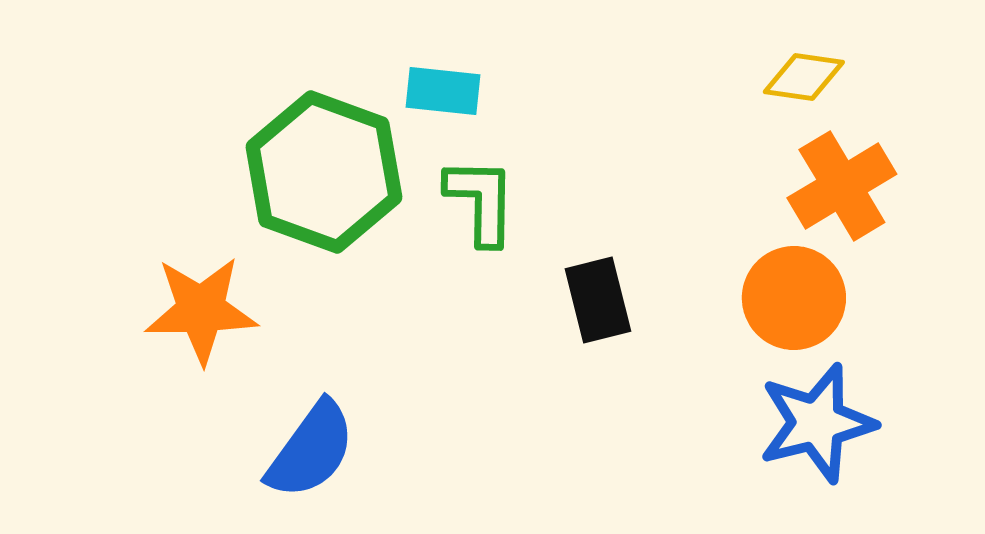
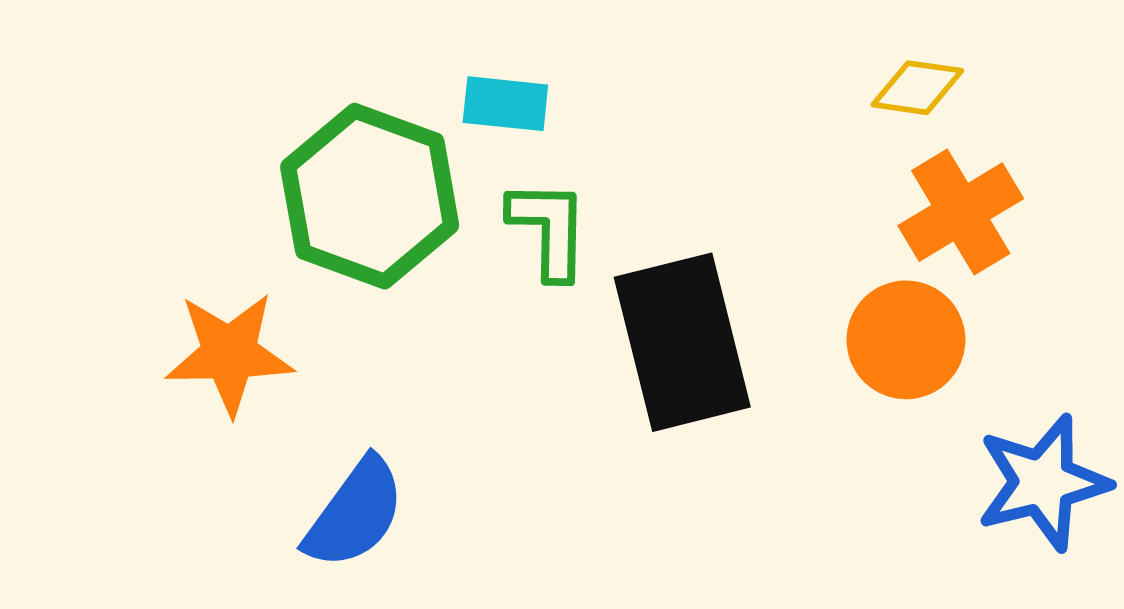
black rectangle: (598, 300) -> (682, 342), size x1.8
blue star: (817, 423) -> (1043, 482), moved

